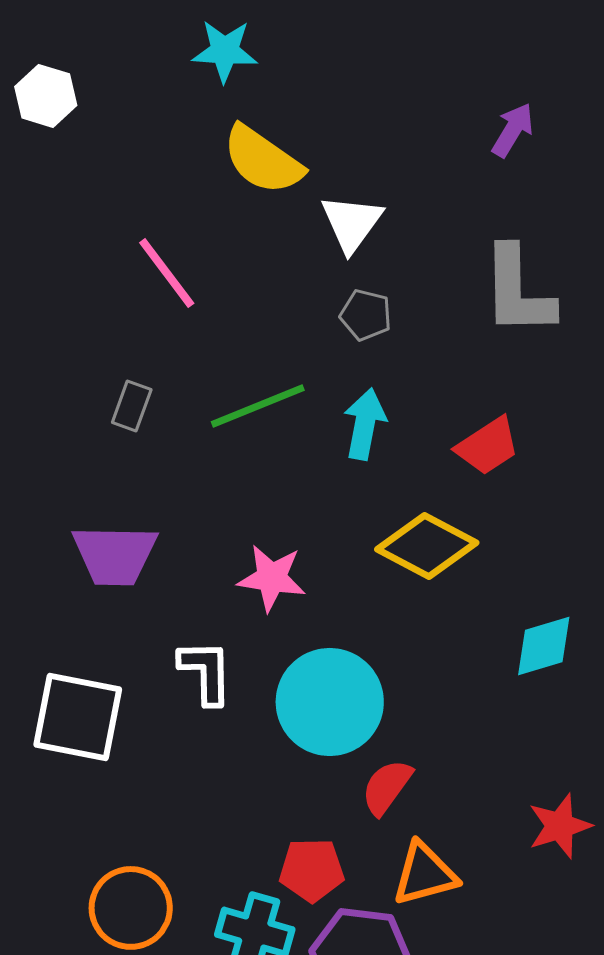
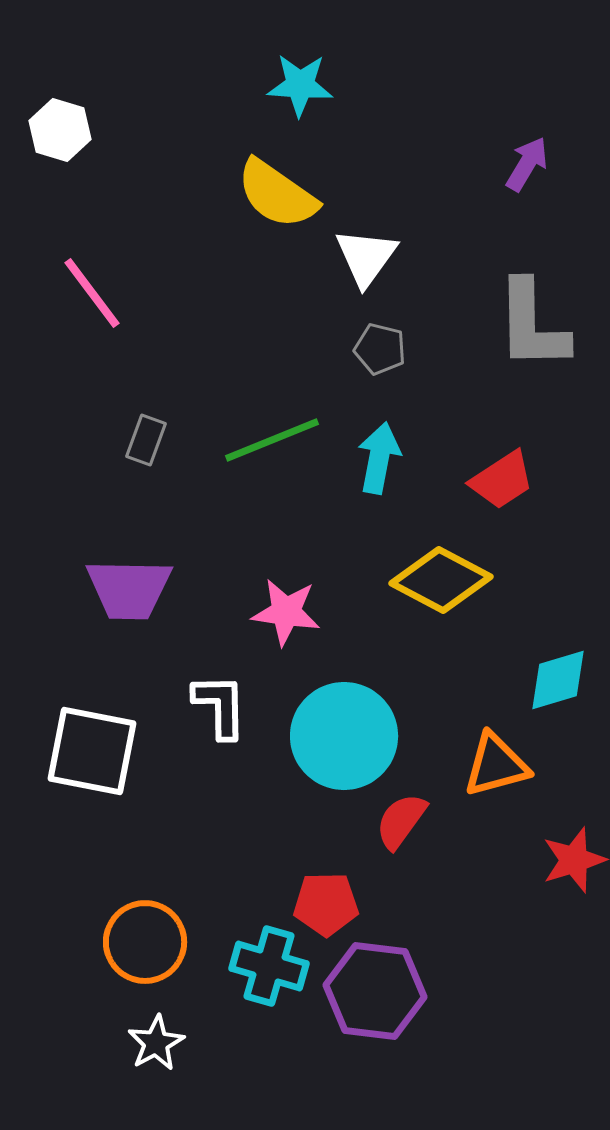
cyan star: (225, 51) -> (300, 85), moved
pink line: (167, 273) -> (92, 293), moved
orange triangle: (425, 874) -> (496, 765), moved

